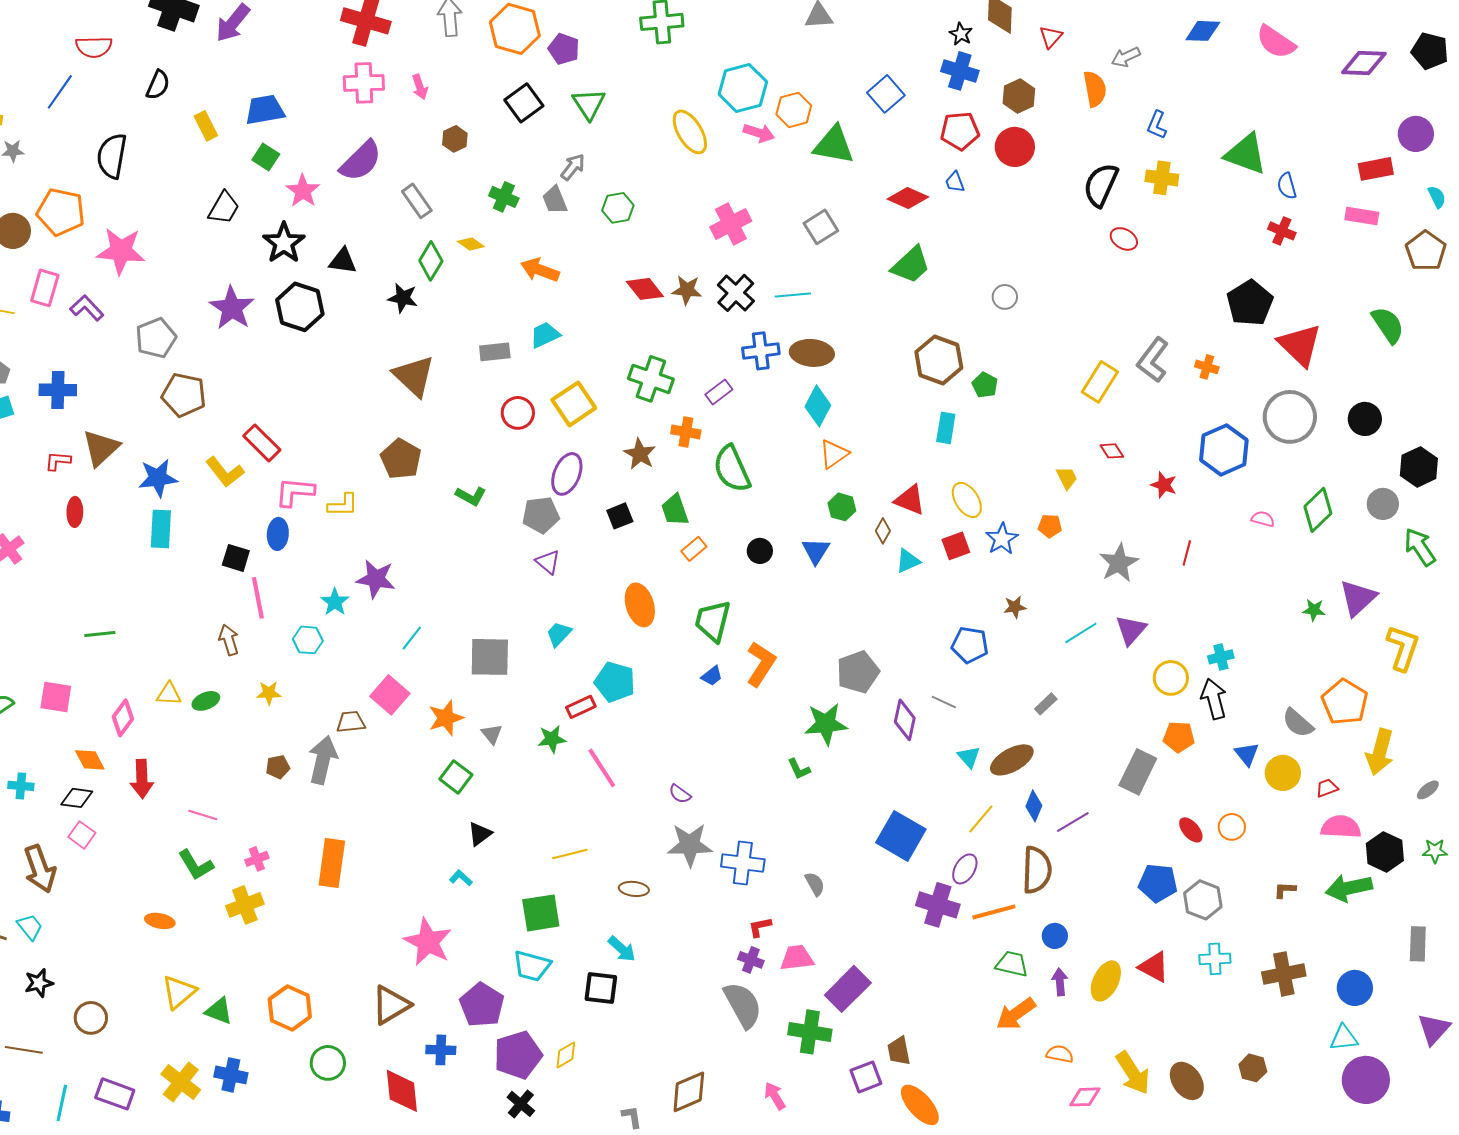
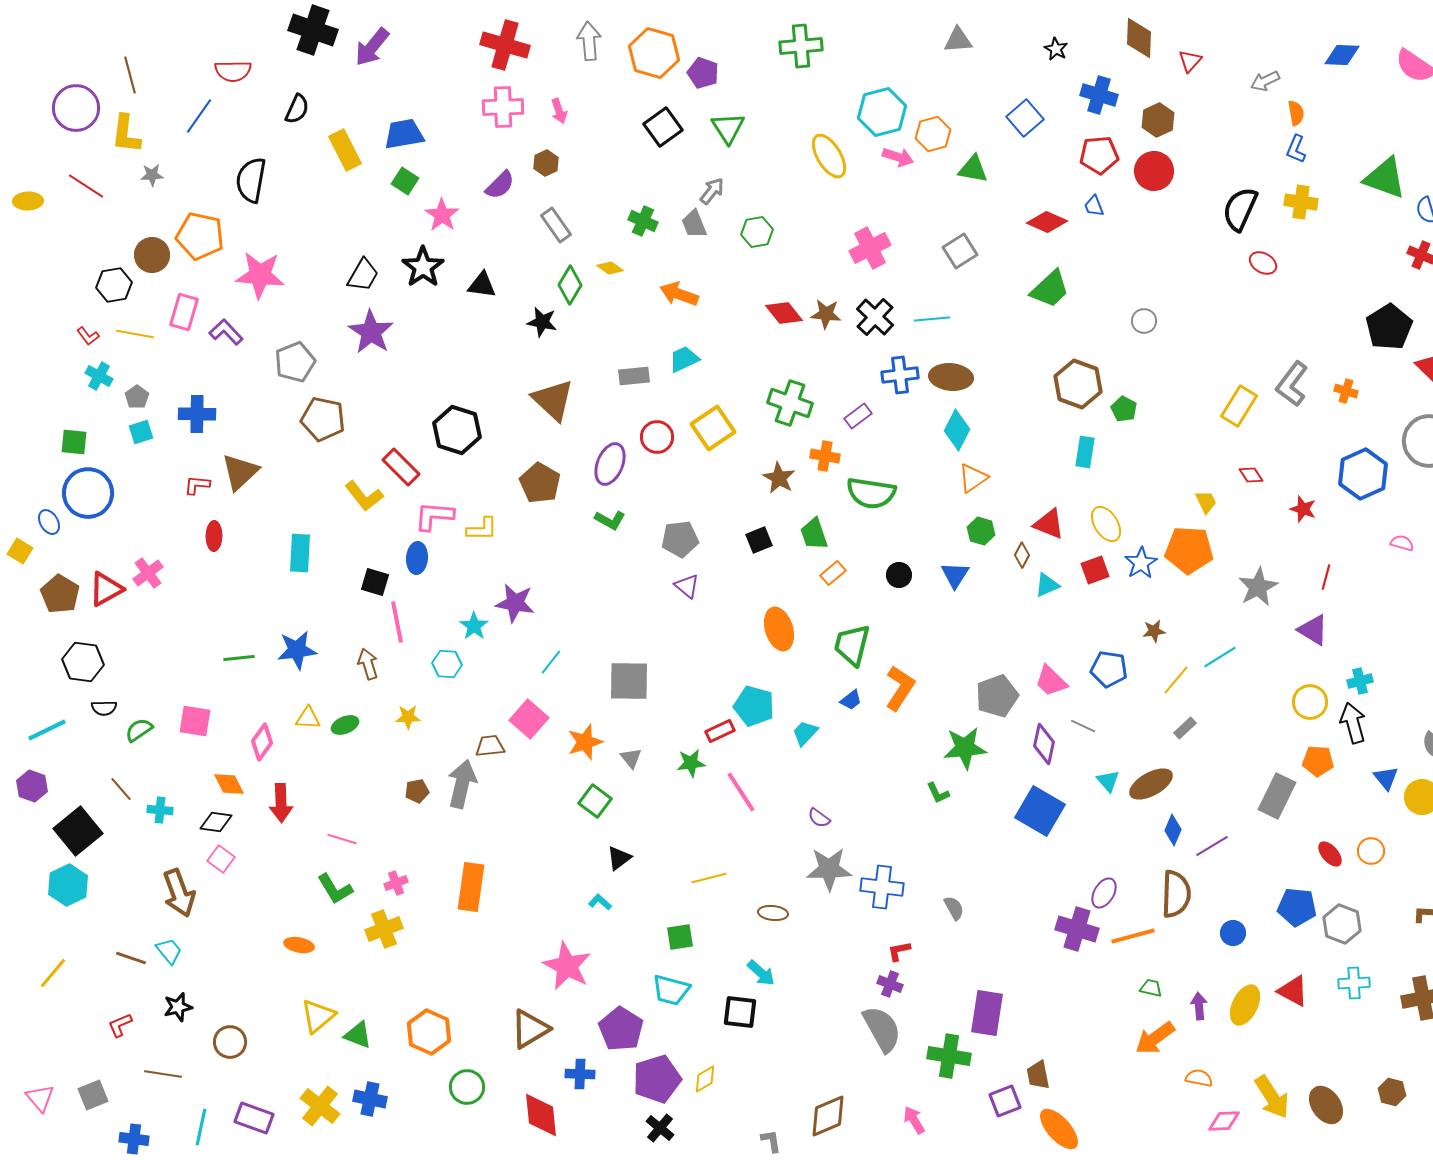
black star: (961, 34) -> (1056, 49), moved
orange semicircle: (1095, 89) -> (1296, 113), moved, size x0.7
yellow rectangle: (206, 126) -> (345, 150), size x1.4
brown hexagon: (455, 139) -> (546, 163), moved
green triangle: (834, 145) -> (973, 169), size x0.7
purple semicircle: (361, 161) -> (500, 185), size x0.7
black trapezoid: (224, 208) -> (363, 275), moved
black hexagon: (300, 307) -> (457, 430), moved
green semicircle: (732, 469) -> (871, 493), turned -57
purple ellipse: (567, 474) -> (610, 464), moved
blue star: (158, 478) -> (297, 650), moved
orange pentagon: (1050, 526) -> (1189, 550), size x2.0
purple triangle: (1131, 630) -> (1313, 630), moved, turned -40
cyan trapezoid: (559, 634) -> (805, 733), moved
yellow line: (981, 819) -> (1176, 680), moved
blue square: (901, 836) -> (1040, 811), moved
green square: (541, 913) -> (680, 937), size x0.7
blue circle: (1055, 936) -> (1233, 933), moved
pink trapezoid: (797, 958) -> (1051, 681), moved, turned -129
green trapezoid: (1012, 964) -> (1151, 988), size x0.7
purple rectangle: (848, 989) -> (987, 1013), turned -36

